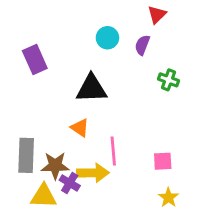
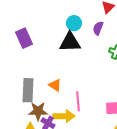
black triangle: (91, 89) -> (70, 42), moved
gray rectangle: (26, 155) -> (28, 90), moved

